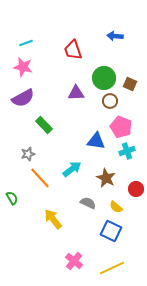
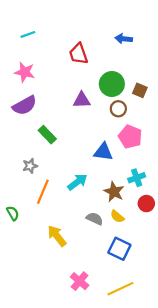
cyan line: (26, 43) -> (28, 34), moved
cyan cross: (127, 151) -> (137, 178), moved
orange line: (40, 178) -> (43, 192), turned 65
yellow semicircle: (116, 207) -> (117, 216), moved

